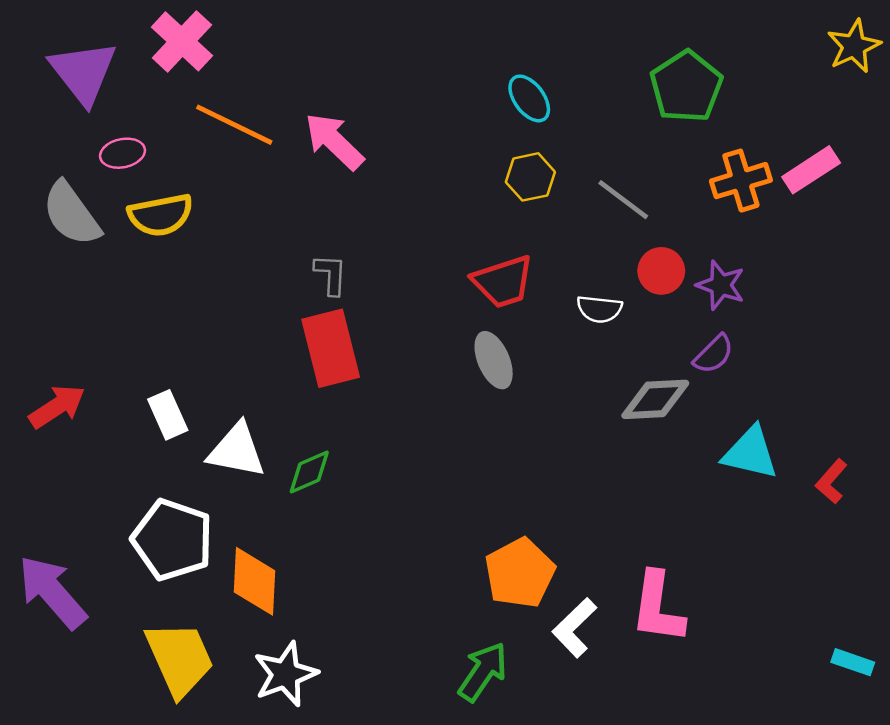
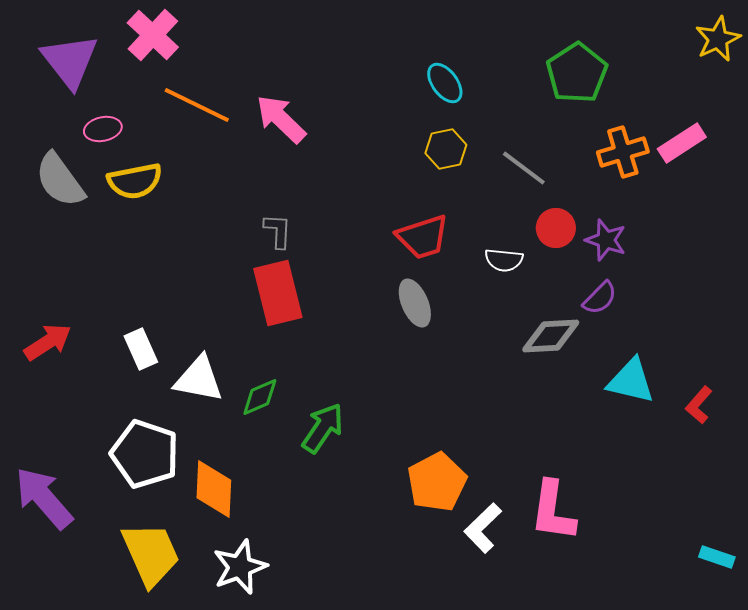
green arrow: (483, 672) -> (323, 428), moved

